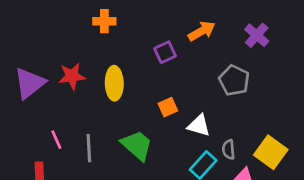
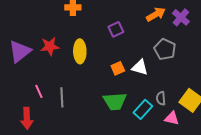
orange arrow: (202, 31) -> (156, 14), moved
white triangle: (199, 126) -> (140, 67), moved
green trapezoid: (137, 145) -> (115, 101), moved, turned 135

